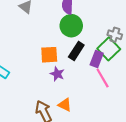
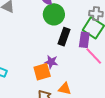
orange square: (49, 55) -> (42, 72), moved

